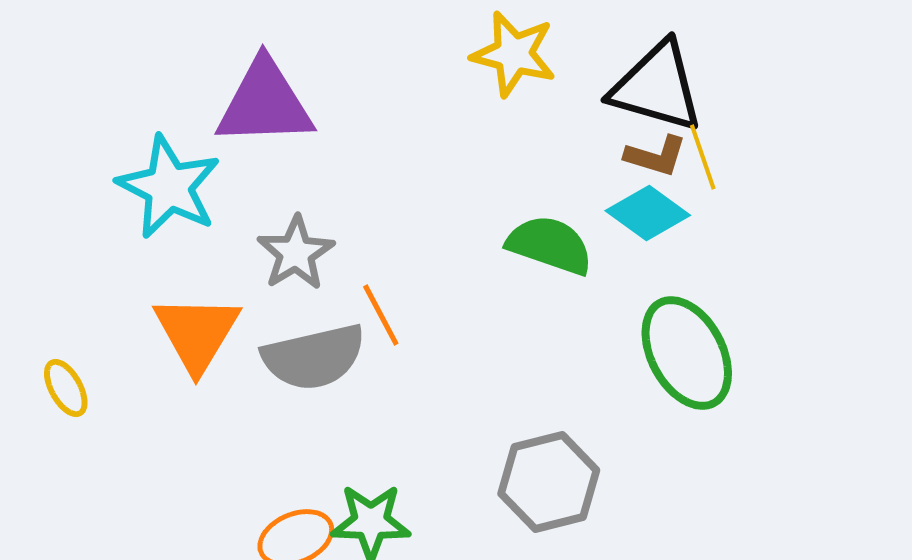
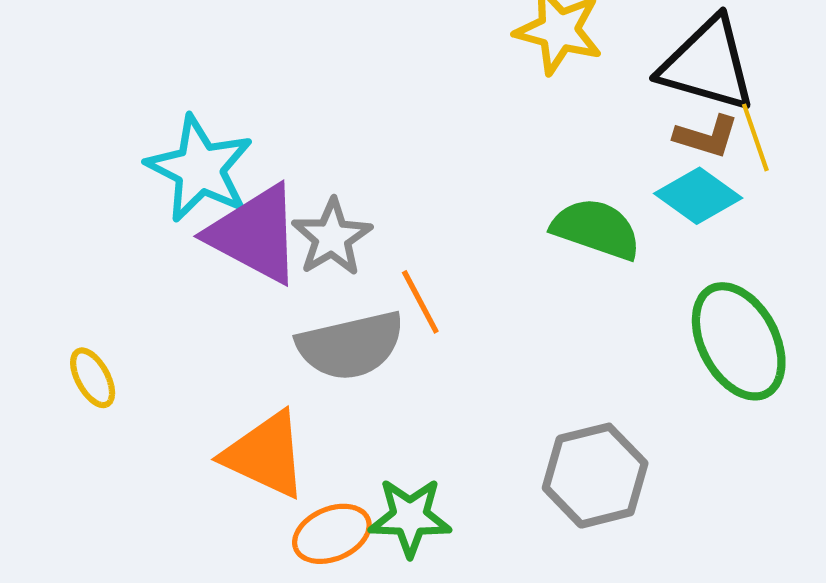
purple triangle: (265, 103) -> (255, 234), moved, turned 30
orange triangle: (197, 333) -> (265, 455), moved, turned -36

